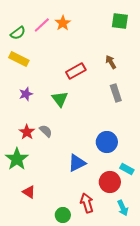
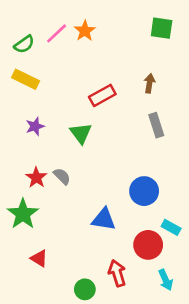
brown arrow: (111, 62) -> (149, 83), turned 40
blue triangle: (77, 163) -> (104, 219), turned 36

